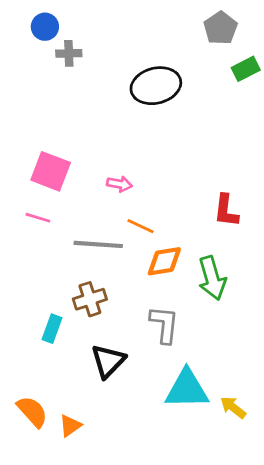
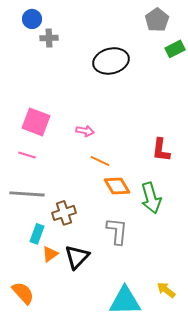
gray line: (98, 244) -> (27, 194), moved
orange diamond: (164, 261) -> (117, 186), turned 68
cyan triangle: (187, 389) -> (125, 301), moved
orange triangle: (70, 426) -> (50, 254), moved

